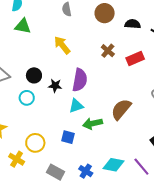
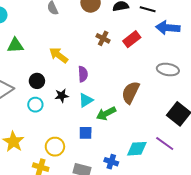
green triangle: (23, 26) -> (15, 45), moved
yellow arrow: (62, 45) -> (59, 55), moved
purple semicircle: (80, 80) -> (83, 74), size x0.7
black star: (55, 86) -> (62, 96), moved

